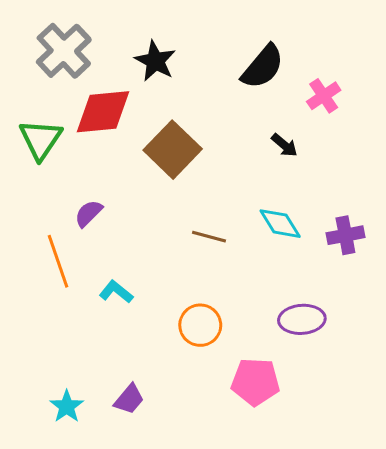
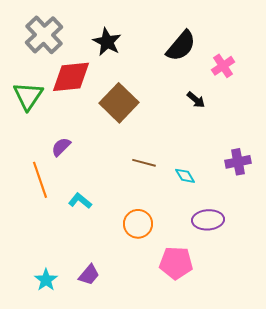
cyan diamond: (280, 224) -> (185, 176), moved, size x0.7

